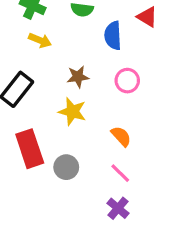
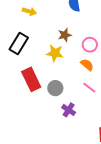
brown star: (78, 77) -> (65, 35), moved
pink circle: (127, 81) -> (90, 45), moved
purple cross: (118, 208) -> (69, 110), moved

